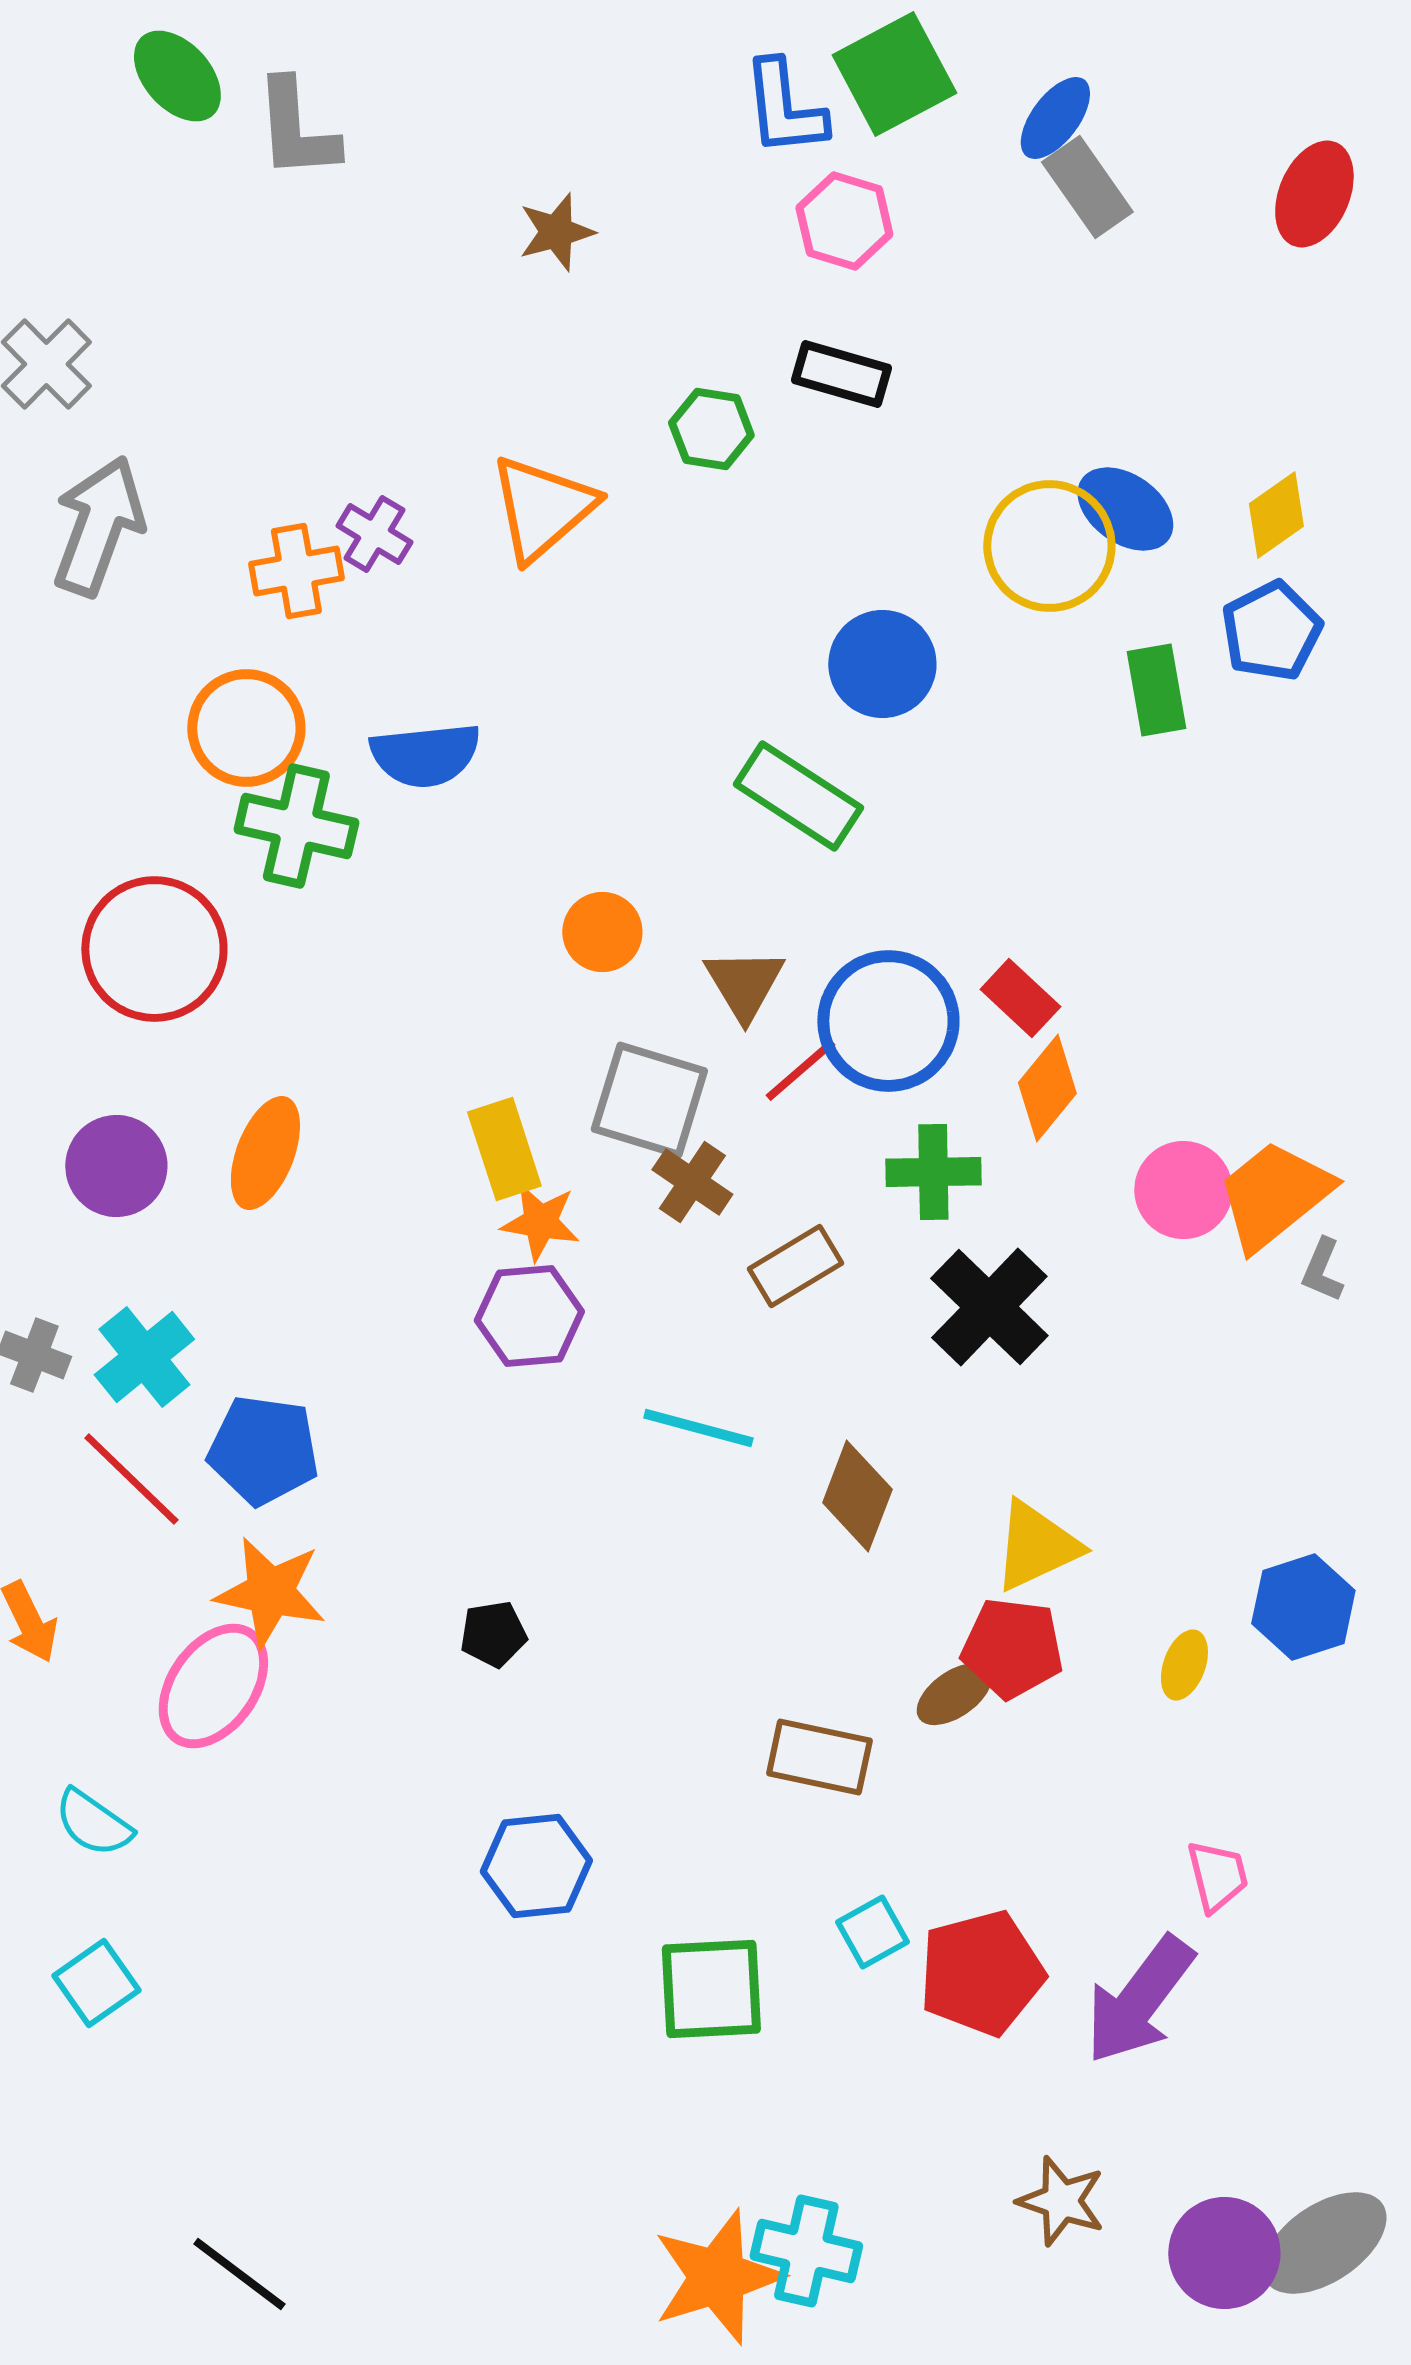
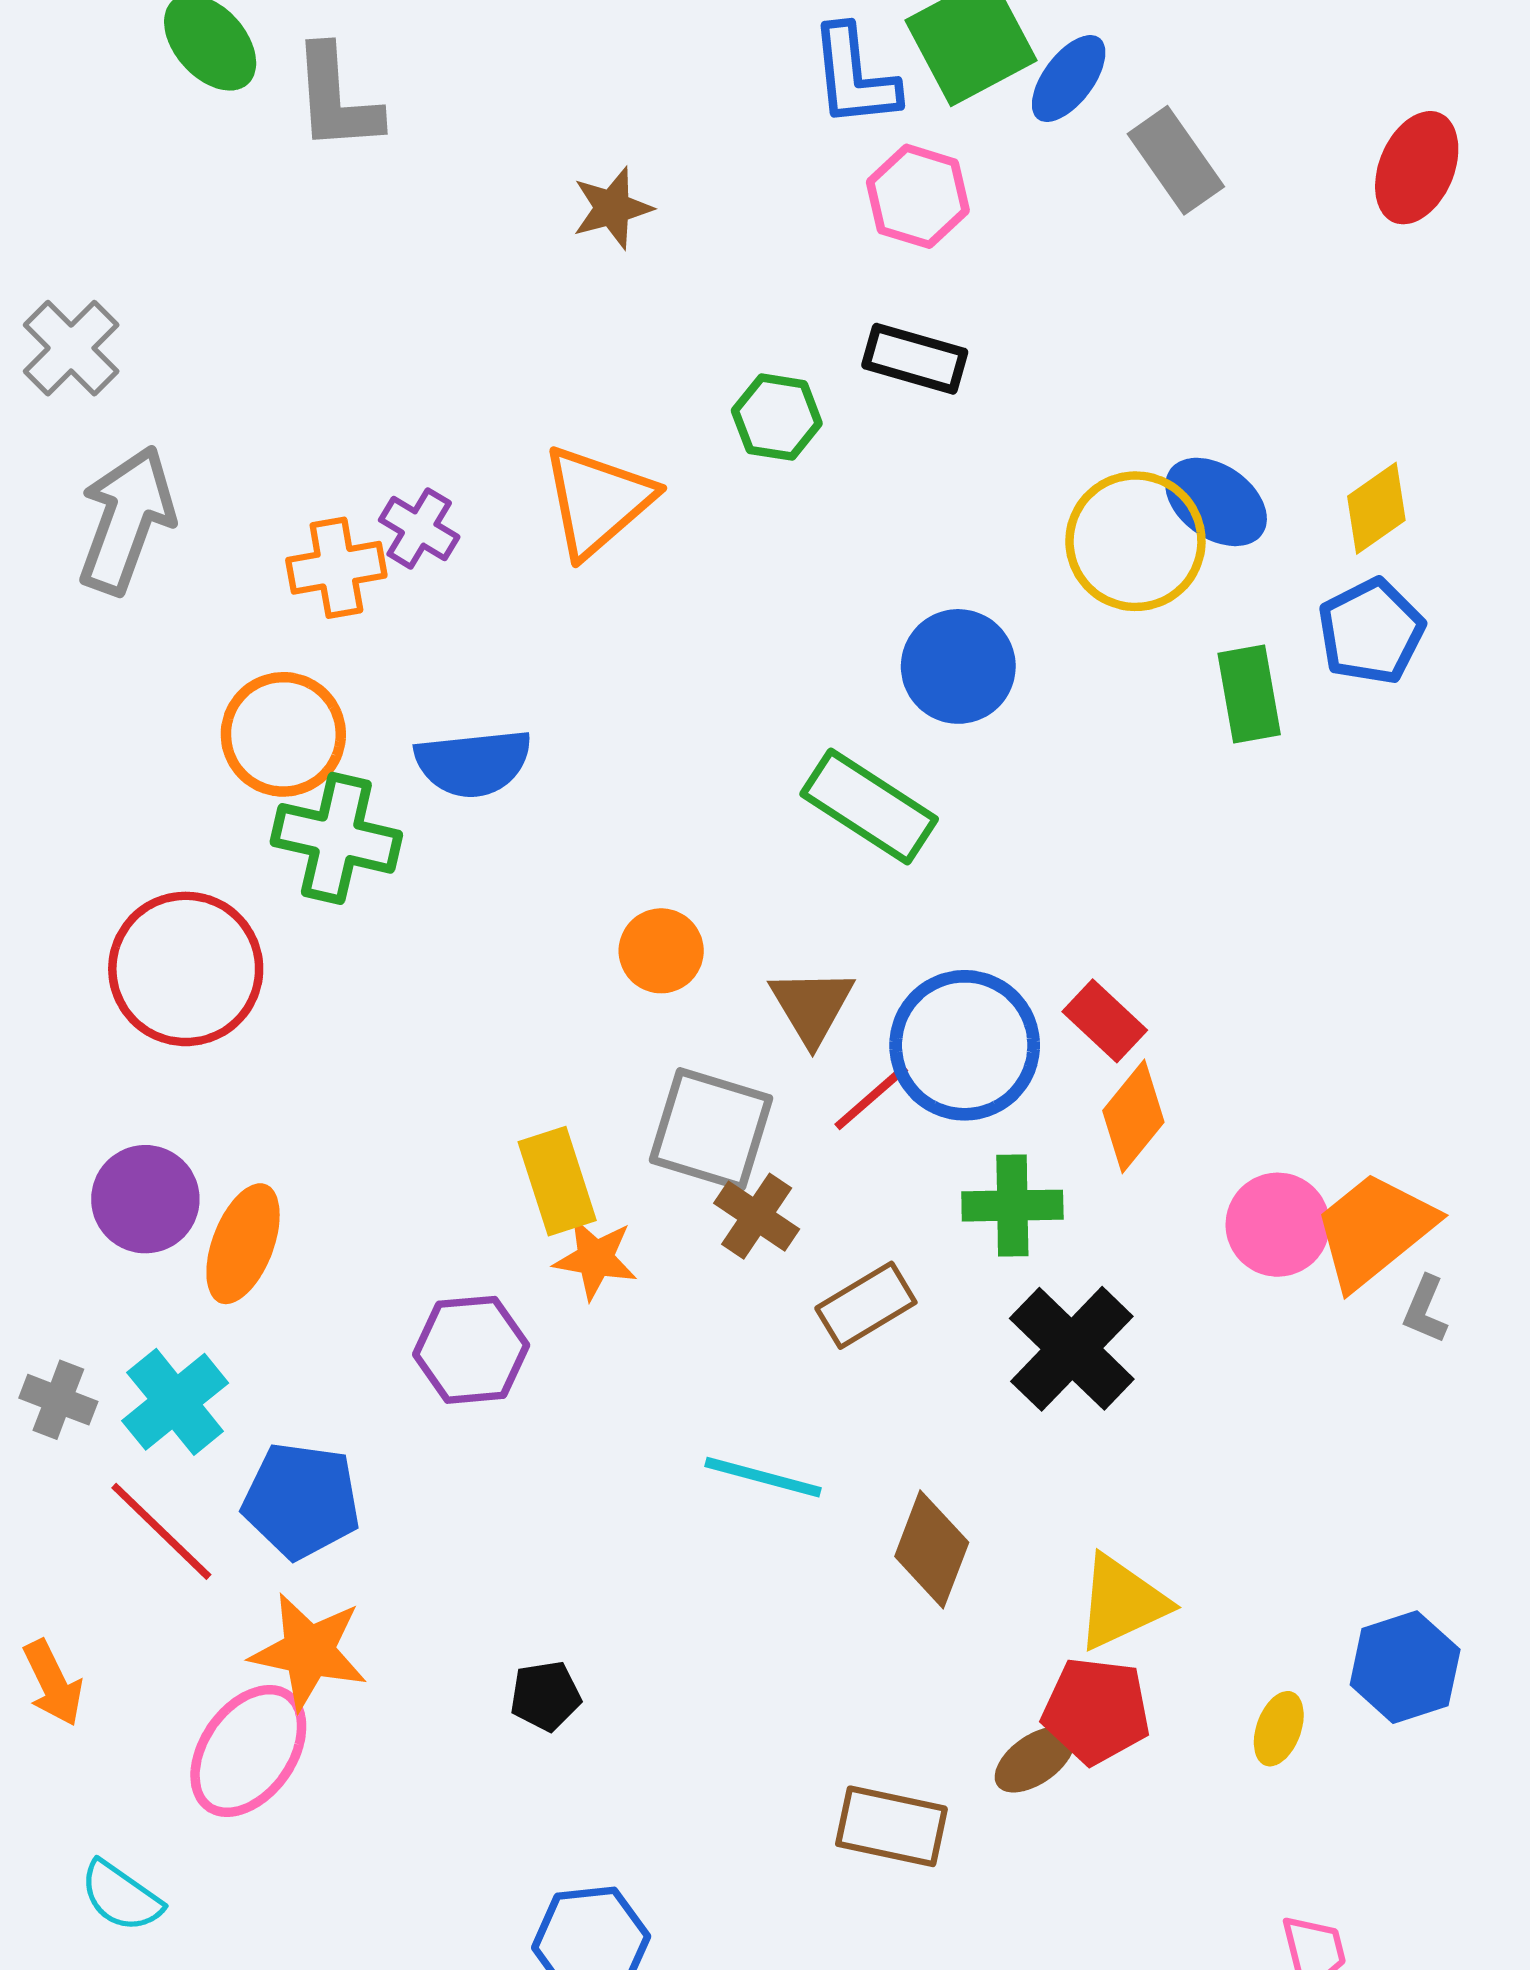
blue ellipse: (1055, 118) -> (1069, 79), moved
orange ellipse: (265, 1153) -> (243, 1244), moved
purple hexagon: (529, 1316) -> (471, 1350), moved

